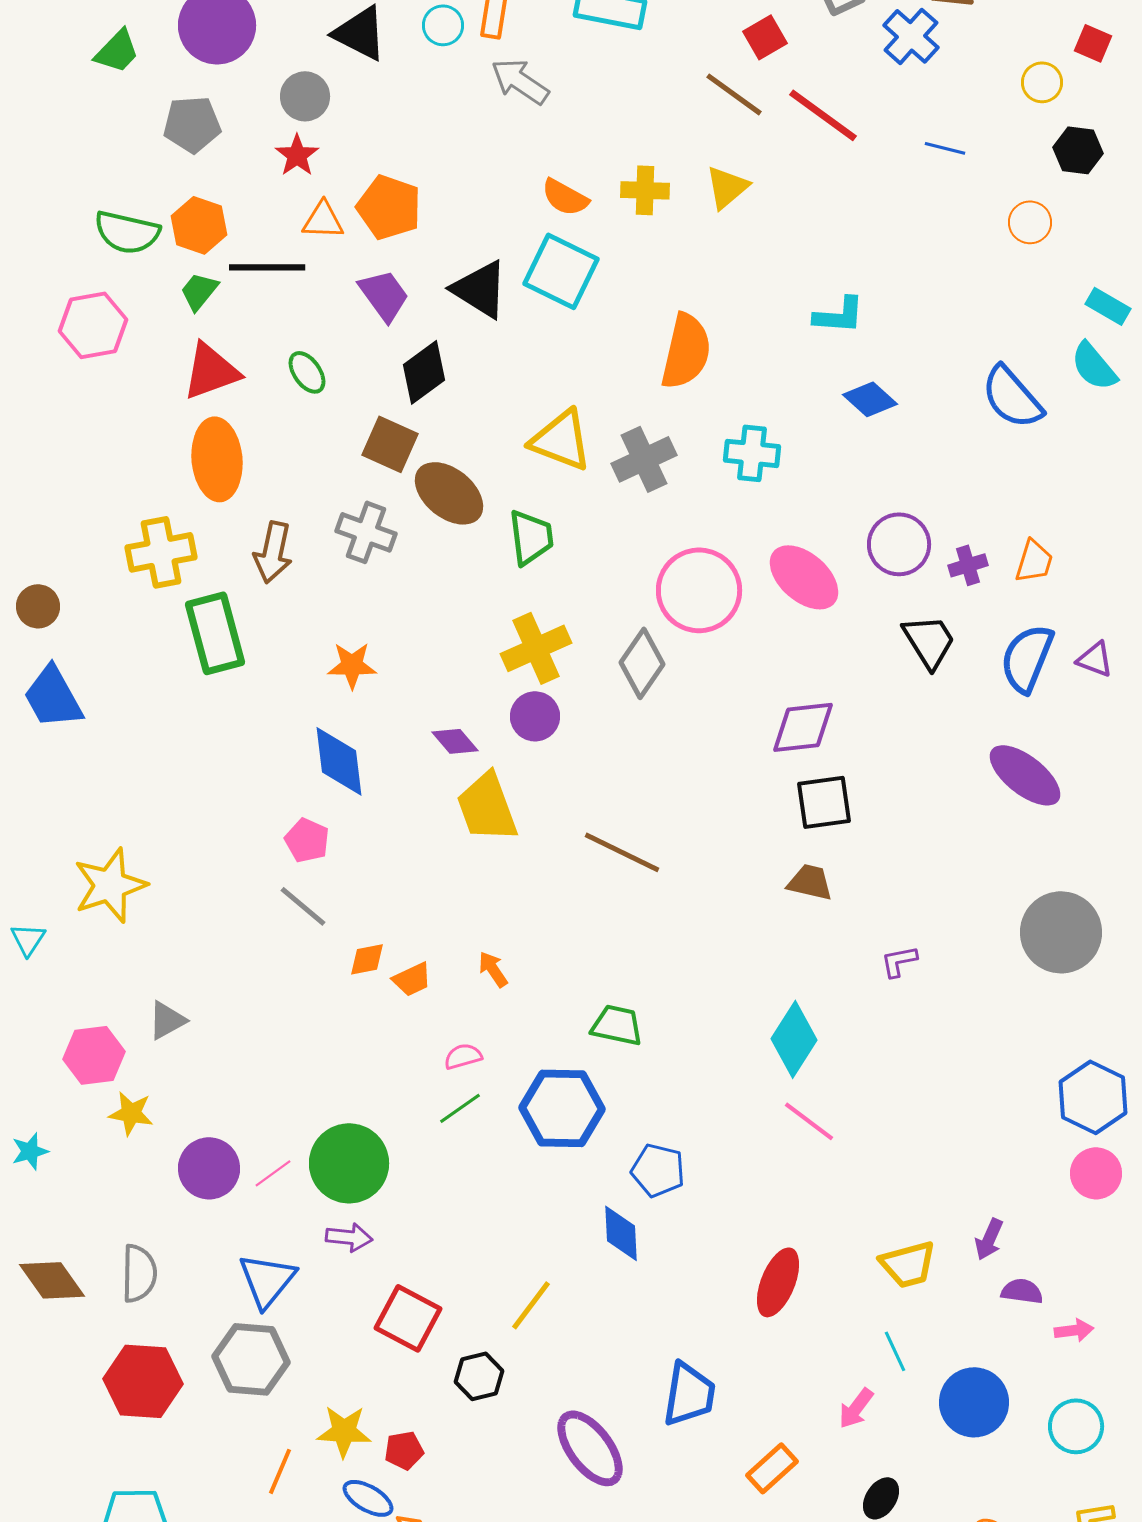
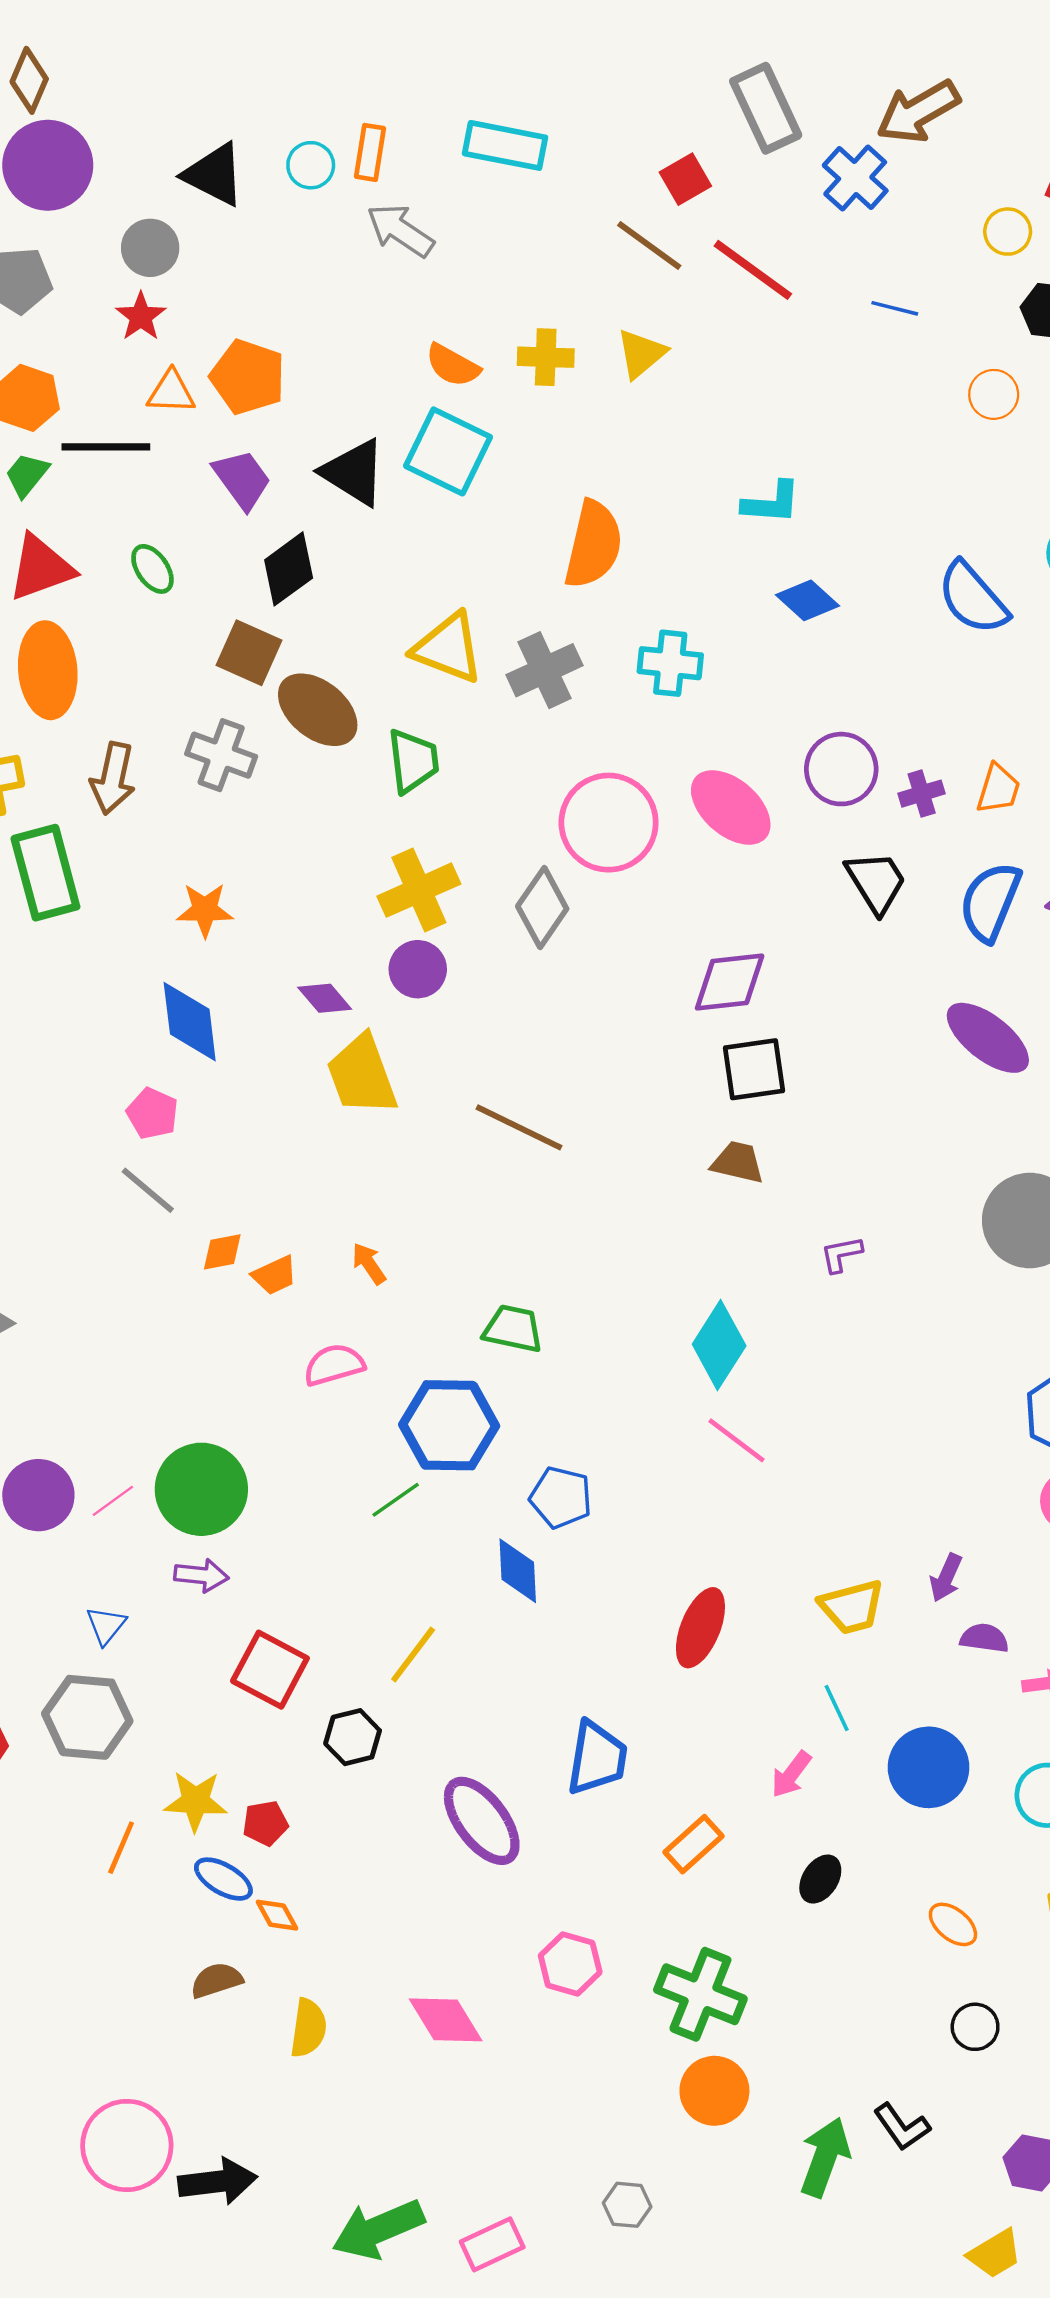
pink semicircle: (463, 1056) -> (334, 1365), size x1.4
green line: (460, 1108) -> (396, 1500), moved
blue triangle: (267, 1280) -> (106, 1625), size x0.6

